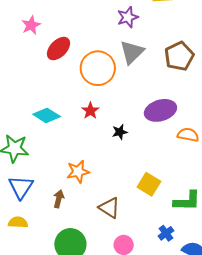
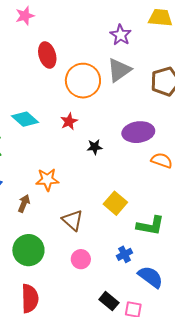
purple star: (128, 17) -> (121, 35), turned -30
pink star: (31, 25) -> (25, 16), moved
red ellipse: (59, 49) -> (47, 55), turned -70

